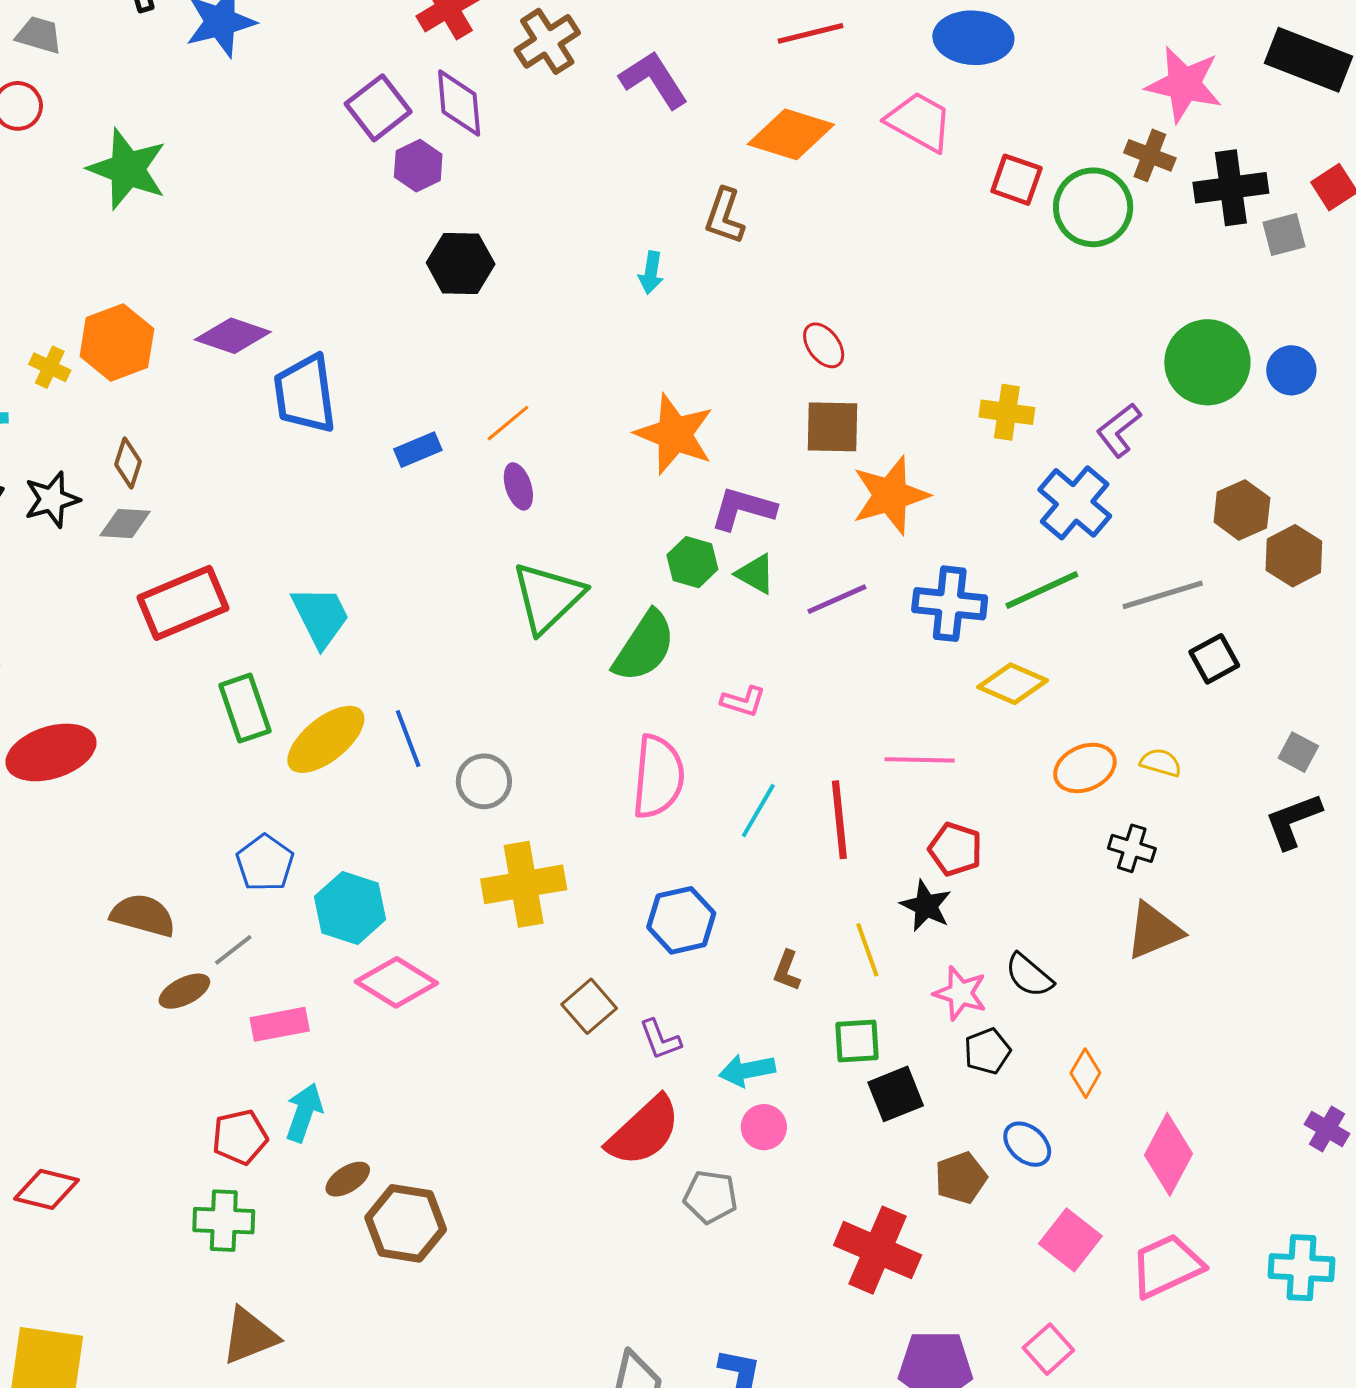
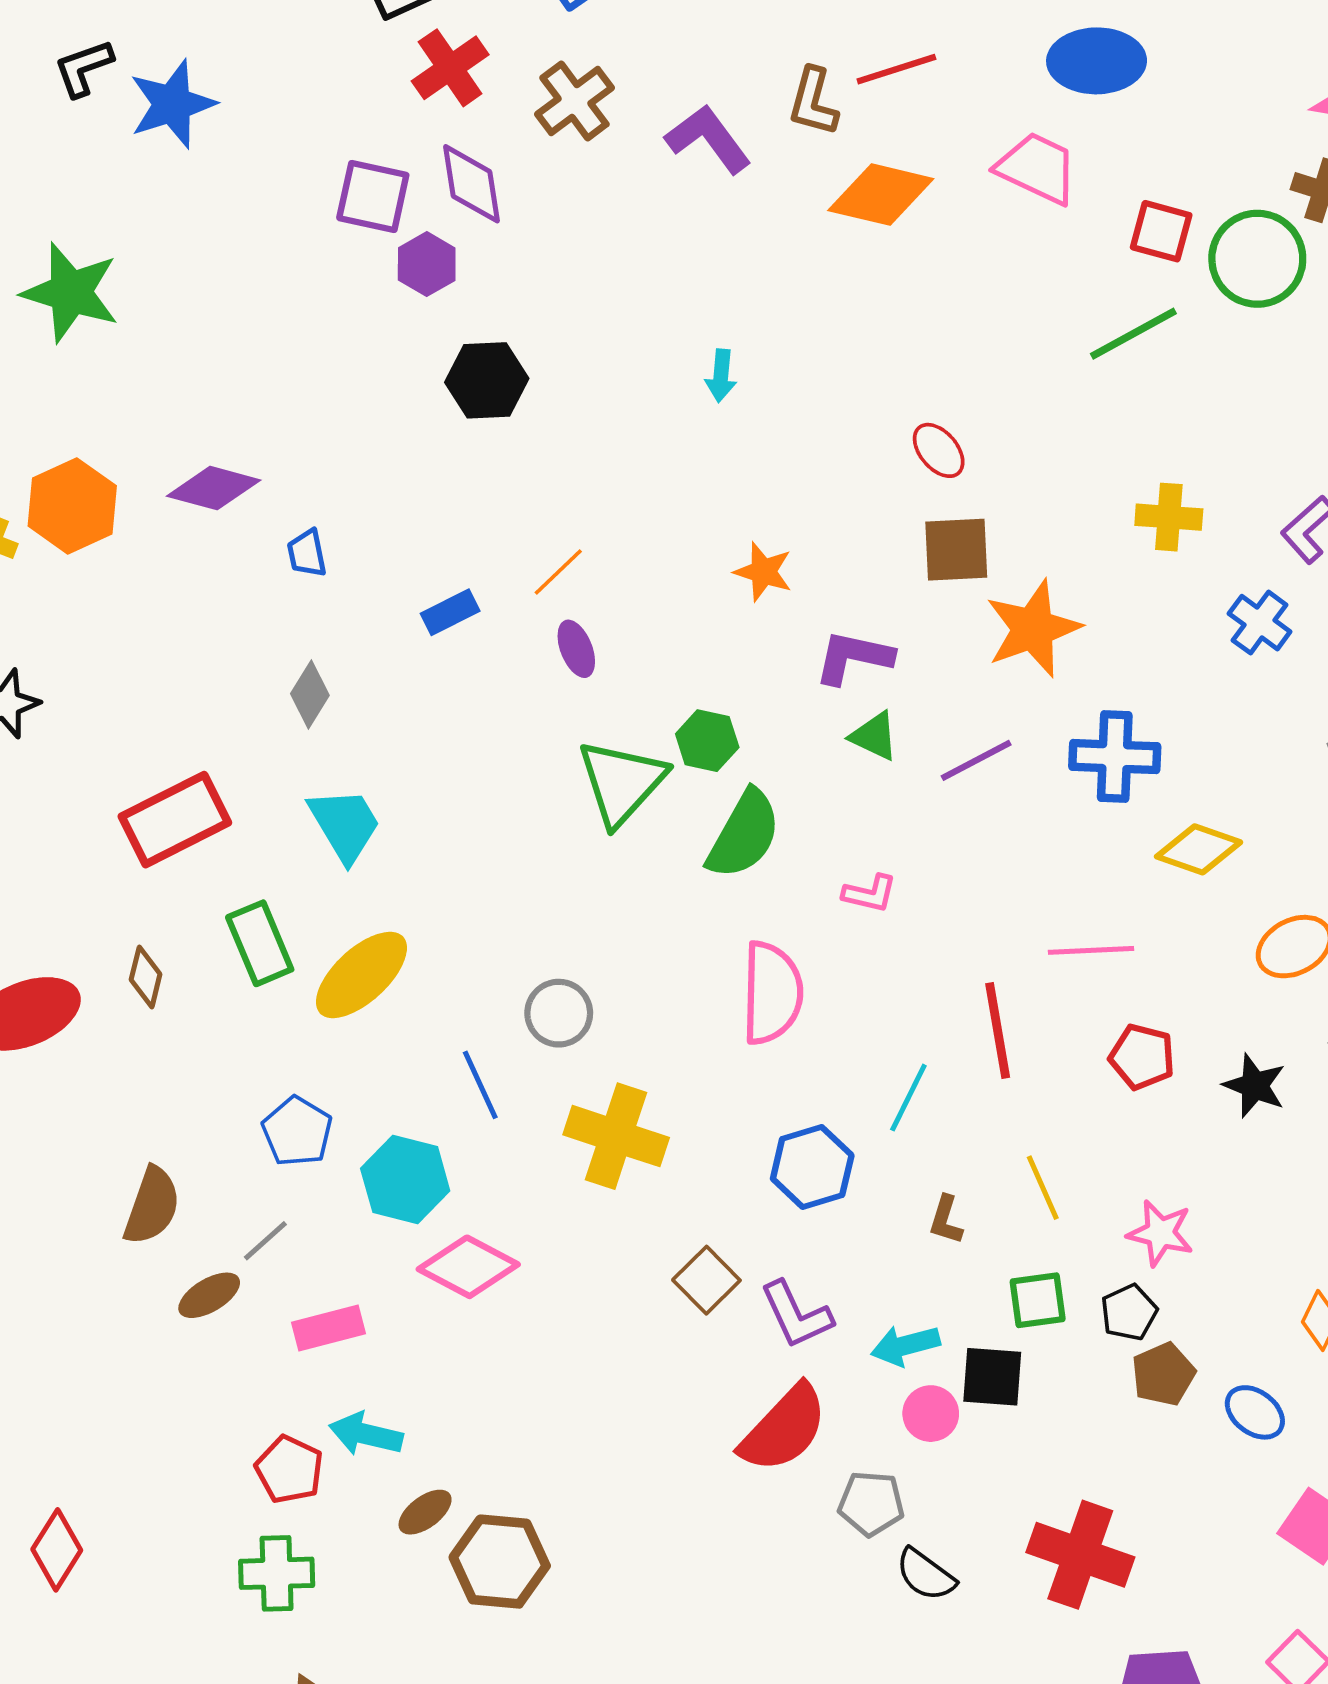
purple square: (378, 108) -> (373, 196), turned -36
brown L-shape: (724, 216) -> (813, 102), moved
blue trapezoid: (305, 394) -> (307, 553), size x0.5
orange star: (675, 434) -> (763, 572), size x0.6
brown diamond: (128, 463) -> (146, 977), moved
blue cross: (1075, 503) -> (1260, 623), size x0.7
gray diamond: (125, 523) -> (310, 695), moved, turned -58
green hexagon: (692, 562) -> (707, 741), moved
green line: (1042, 590) -> (1133, 334), moved
blue line: (408, 739) -> (480, 1085), moved
cyan line: (758, 810) -> (908, 1098), moved
yellow cross: (524, 884) -> (616, 1136), turned 32
black star: (926, 906) -> (1255, 1086), moved
brown semicircle: (143, 915) -> (152, 1206), turned 98
black semicircle: (1029, 975) -> (926, 1575), moved
purple L-shape: (660, 1039) -> (796, 1315), size x1.4
black pentagon: (987, 1051) -> (1129, 1312), moved
black square: (896, 1094) -> (992, 1377), moved, turned 30
cyan arrow: (304, 1113) -> (366, 1434), turned -92
red pentagon: (240, 1137) -> (289, 1469), turned -30
brown pentagon: (961, 1178) -> (1163, 1374), moved
red diamond: (47, 1189) -> (57, 1550), turned -68

